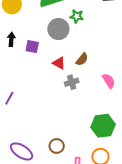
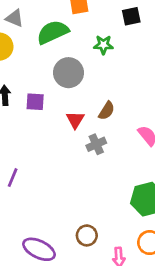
green star: (77, 16) -> (103, 45), moved
red triangle: (59, 63) -> (75, 120), turned 40

